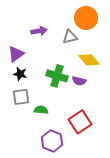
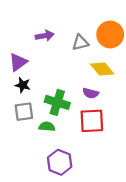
orange circle: (86, 18) -> (110, 35), moved
green cross: (57, 76) -> (57, 102), moved
red square: (80, 122) -> (92, 121), moved, turned 30

